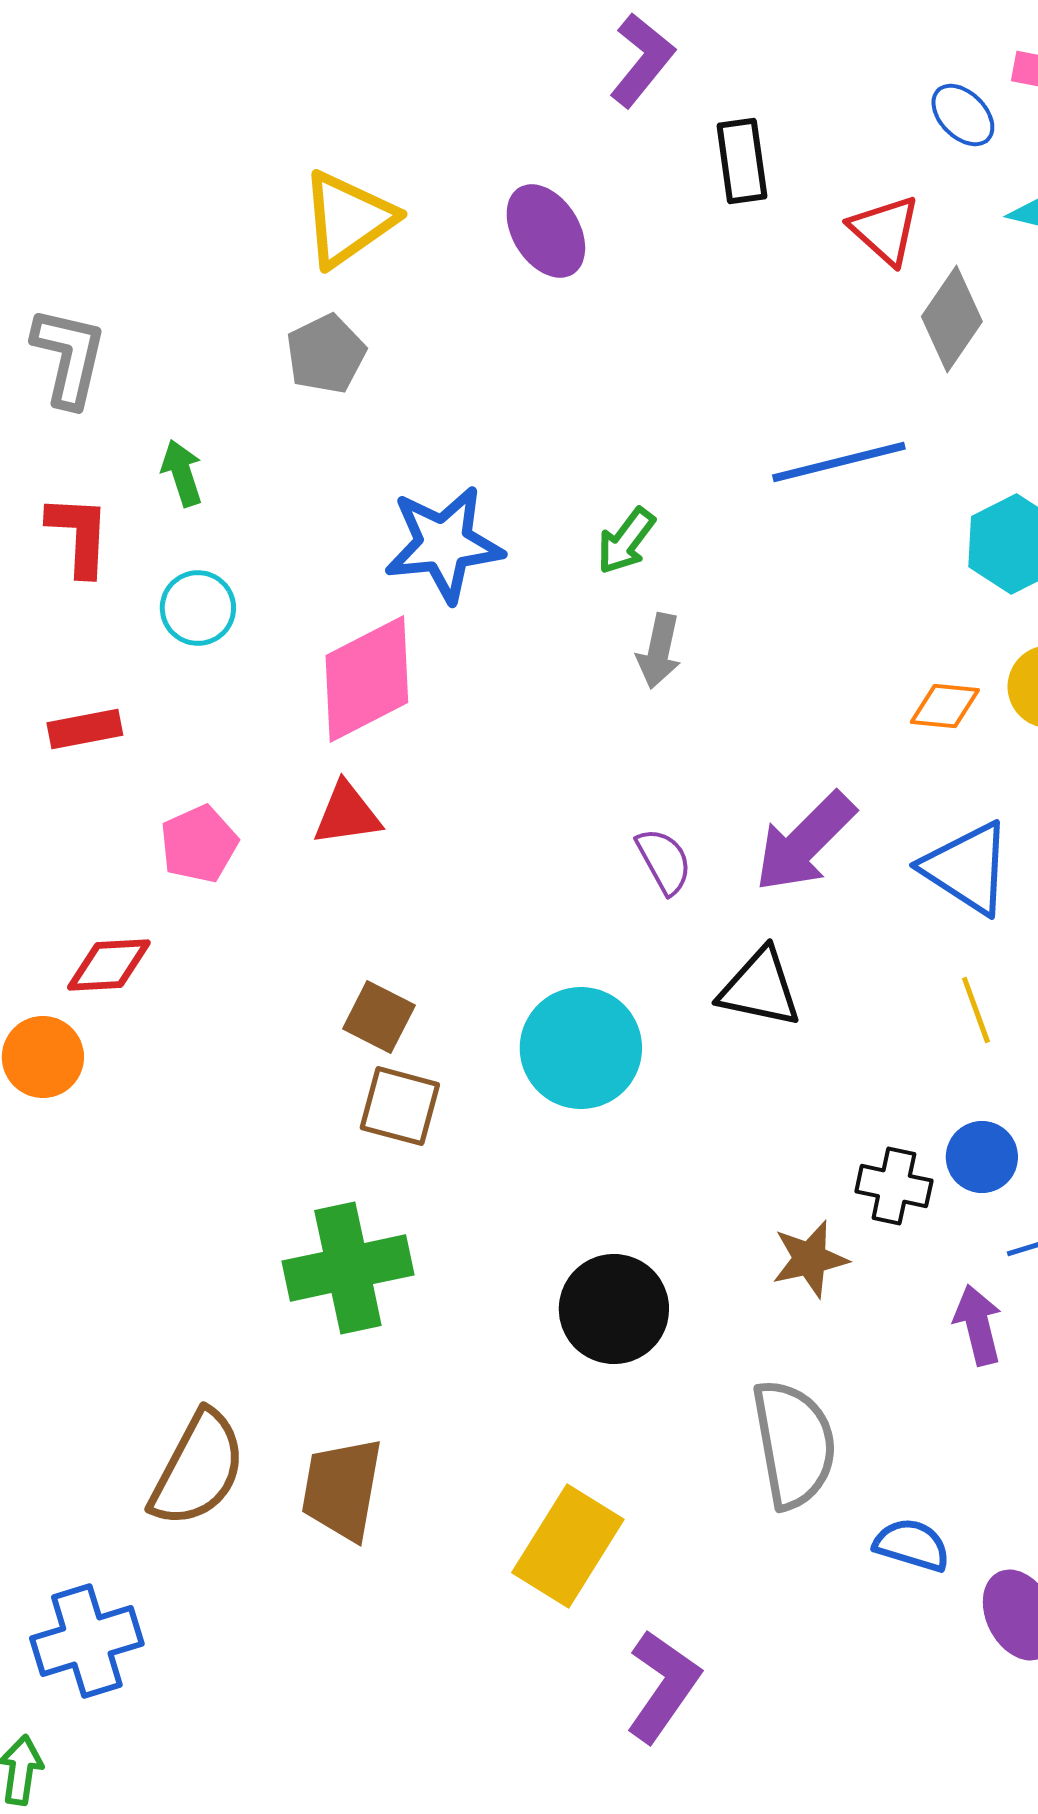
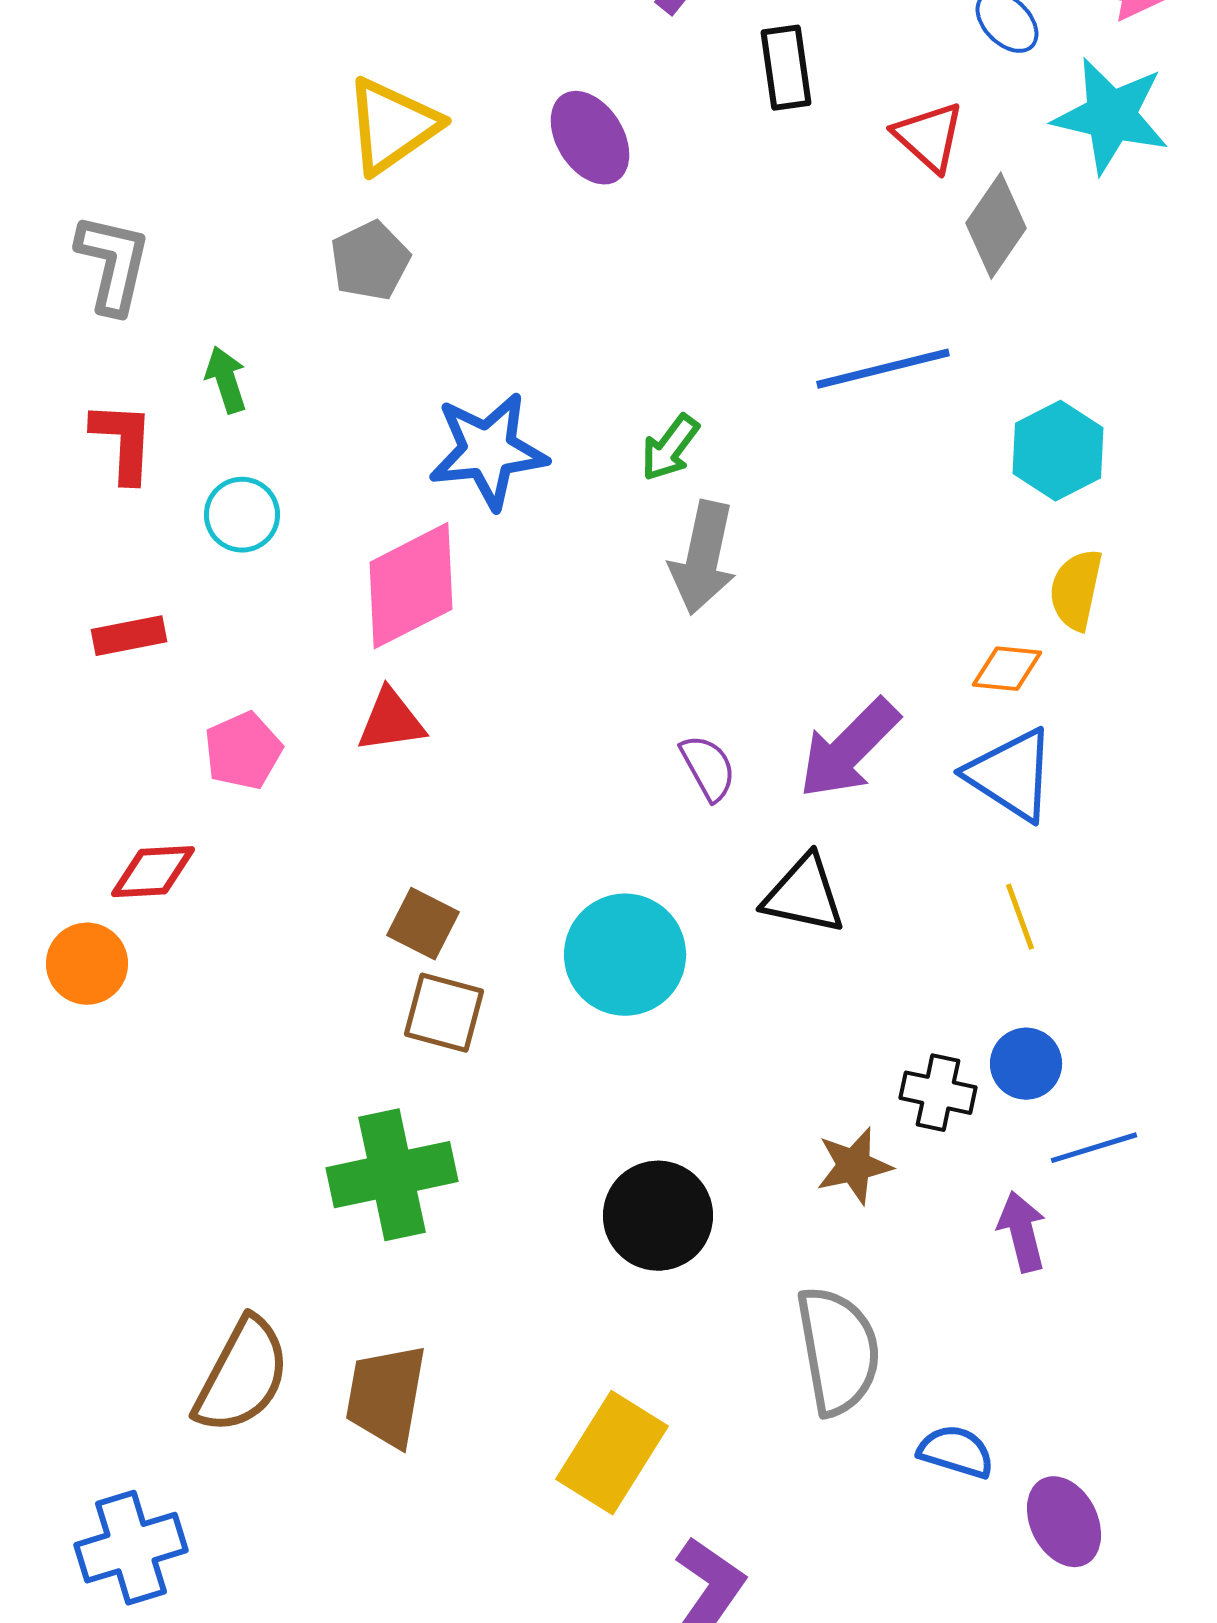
gray arrow: (659, 651) -> (703, 558), size x1.5
orange diamond: (945, 706) -> (1007, 669), moved

